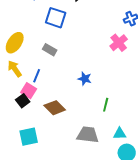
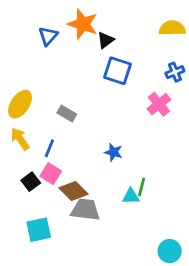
blue square: (56, 18) -> (118, 71), moved
pink square: (29, 91) -> (51, 174), moved
cyan triangle: (120, 134) -> (131, 196), moved
gray trapezoid: (88, 135) -> (85, 210), moved

